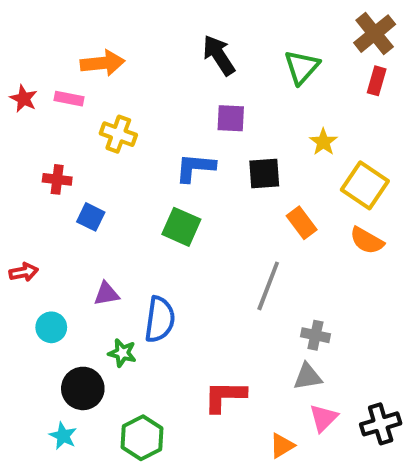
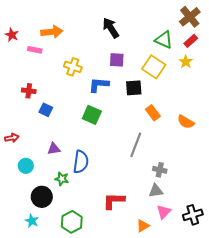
green triangle: (302, 67) -> (164, 40), moved, turned -48
red rectangle: (377, 81) -> (191, 41), turned 32
red star: (24, 99) -> (12, 35), moved
yellow cross: (118, 134) -> (73, 67), moved
yellow star: (323, 142) -> (186, 62), moved
yellow square: (365, 185) -> (154, 67), moved

